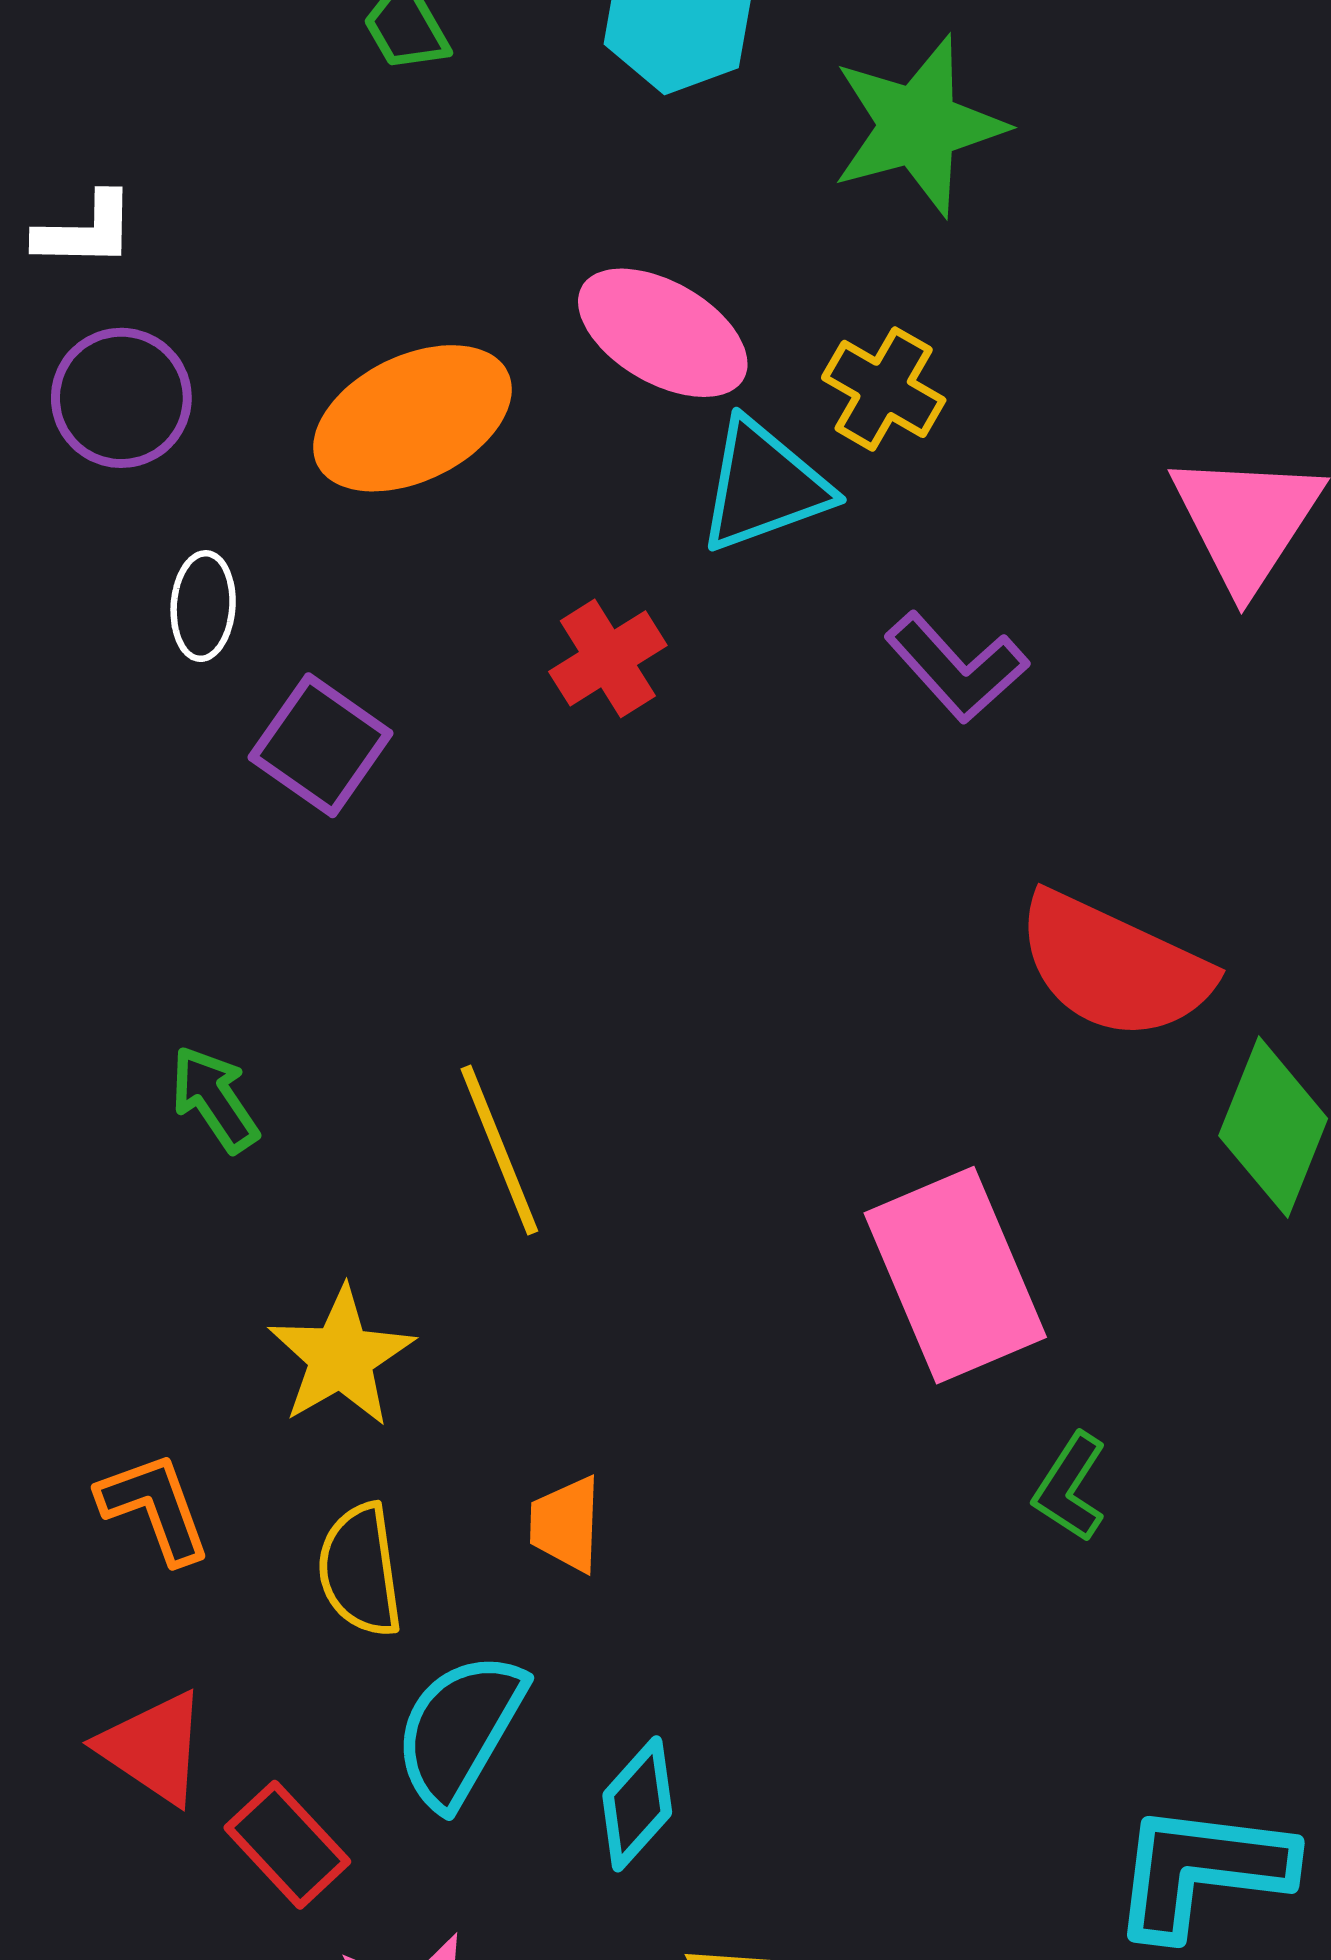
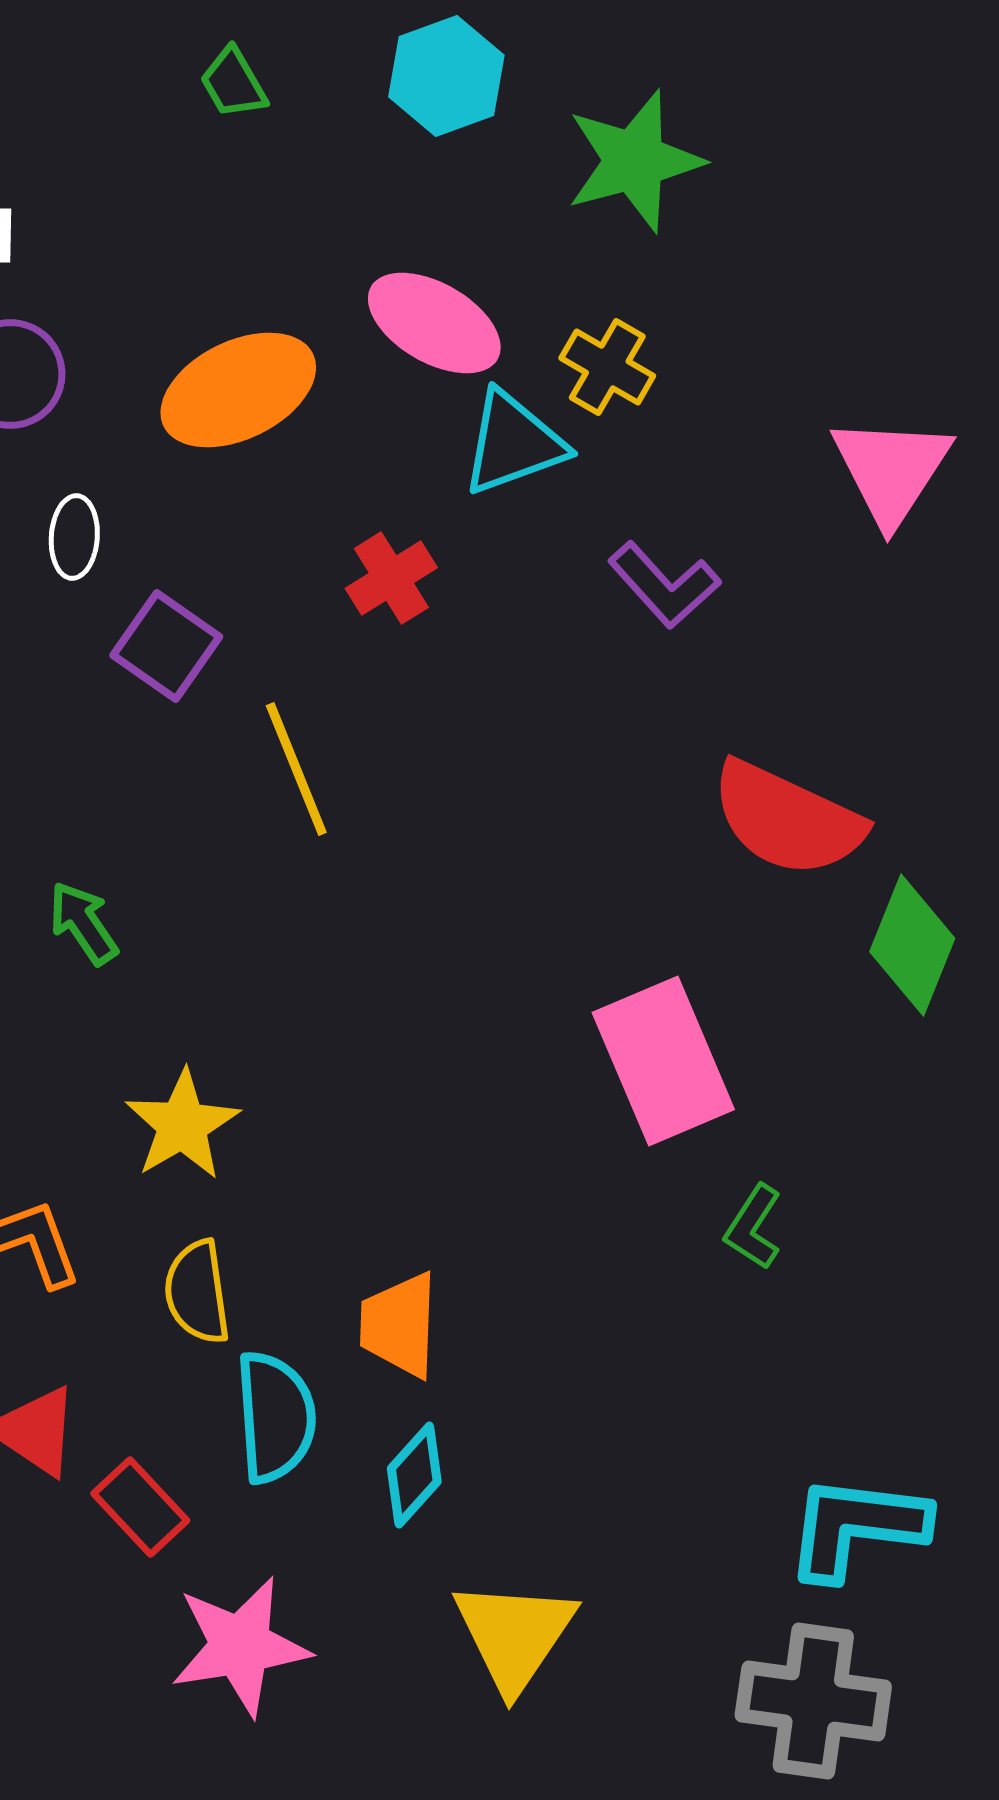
yellow line: (499, 1150) -> (296, 769), moved
orange trapezoid: (566, 1524) -> (399, 1325), moved, size x1.4
cyan semicircle: (460, 1730) -> (275, 1417), turned 146

